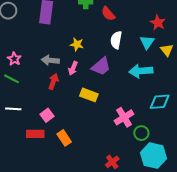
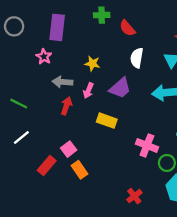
pink star: (14, 59) -> (44, 57), moved
white line: (13, 109) -> (21, 138), turned -42
pink square: (47, 115) -> (69, 149), moved
pink cross: (124, 117) -> (147, 145), turned -36
red rectangle: (35, 134) -> (47, 165), turned -48

